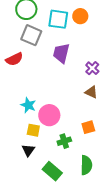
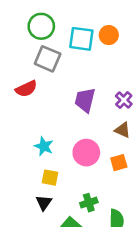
purple trapezoid: (61, 53) -> (85, 100), moved
pink circle: (49, 115) -> (86, 153), moved
orange square: (88, 127) -> (119, 163), moved
green cross: (64, 141) -> (89, 203), moved

